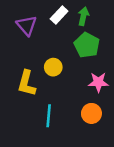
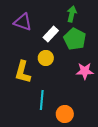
white rectangle: (59, 15) -> (51, 34), moved
purple triangle: (27, 25) -> (23, 22), turned -30
orange circle: (91, 113) -> (65, 114), moved

